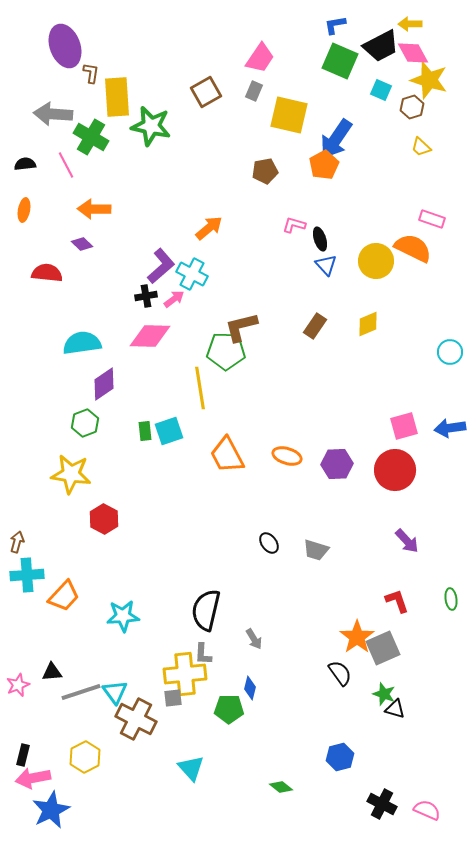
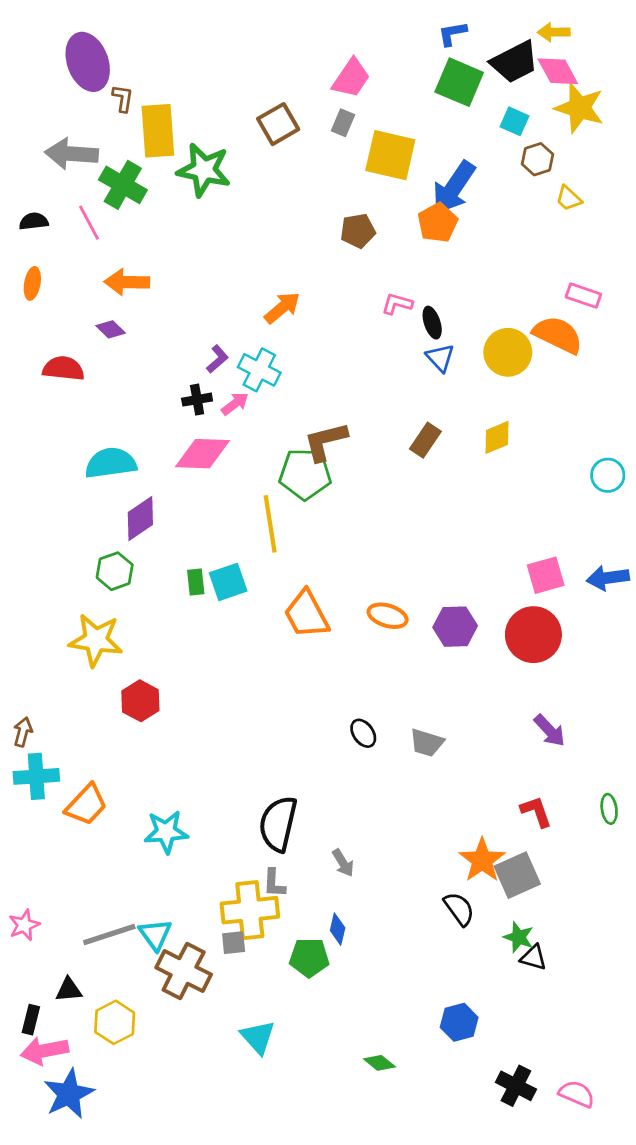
brown hexagon: (412, 107) -> (538, 159), moved
purple L-shape: (161, 266) -> (217, 359), size x0.6
black triangle: (52, 672) -> (69, 990), moved

